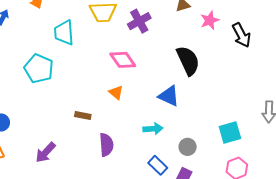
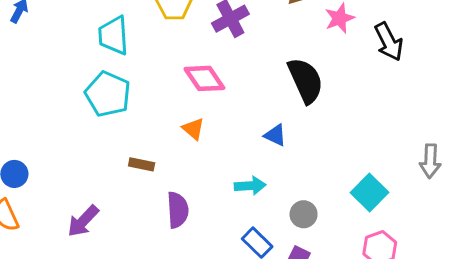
cyan pentagon: (39, 69) -> (108, 94), moved
blue triangle: (169, 96) -> (275, 135), size x0.7
cyan square: (230, 132) -> (370, 193), turned -30

